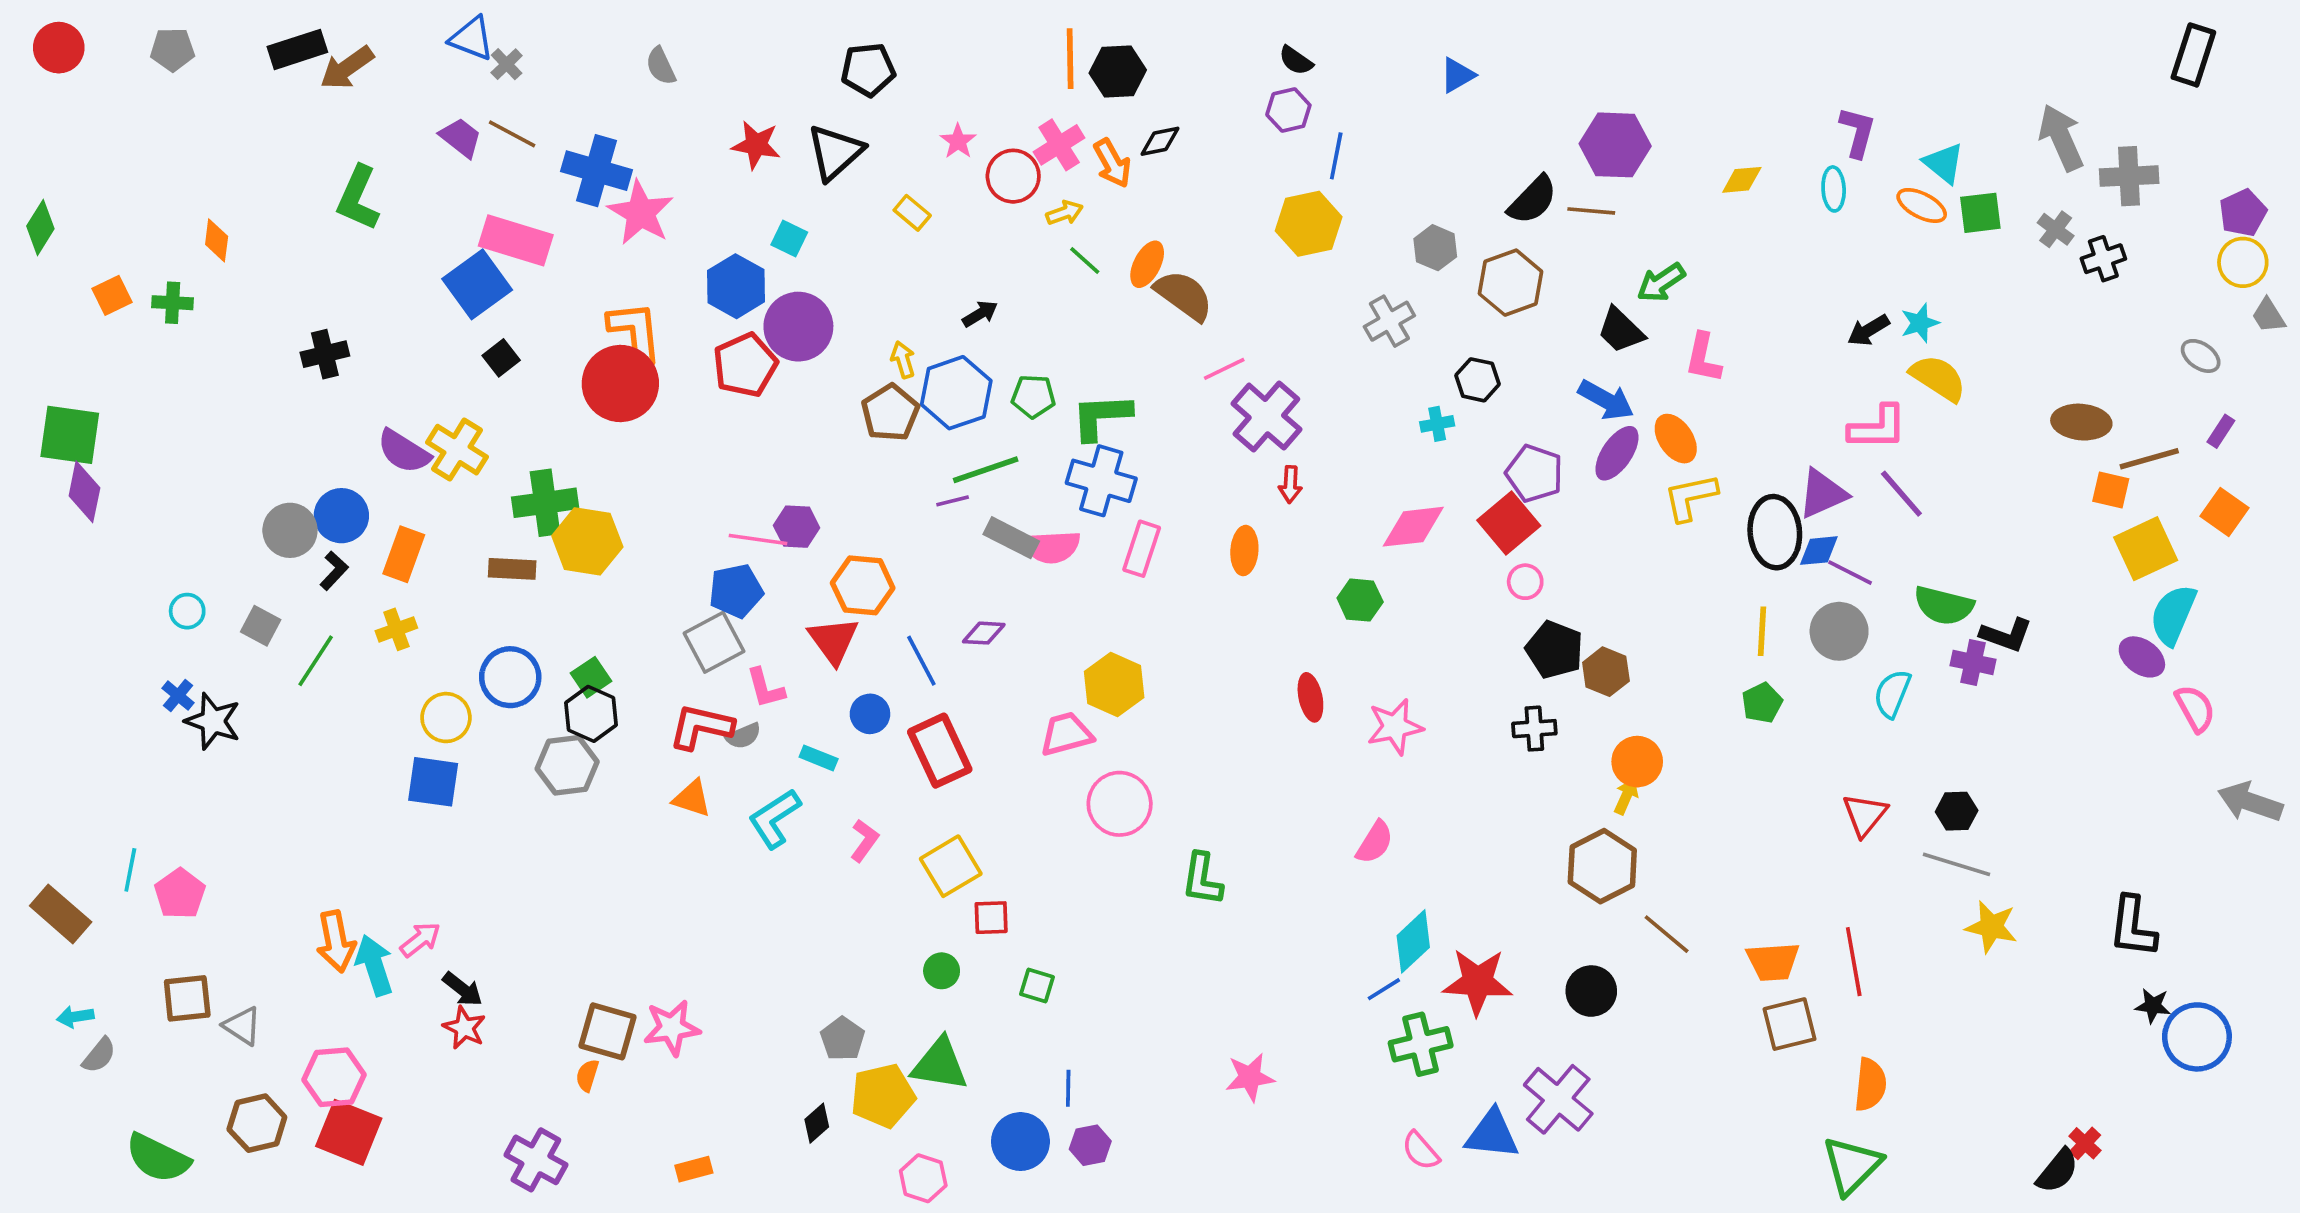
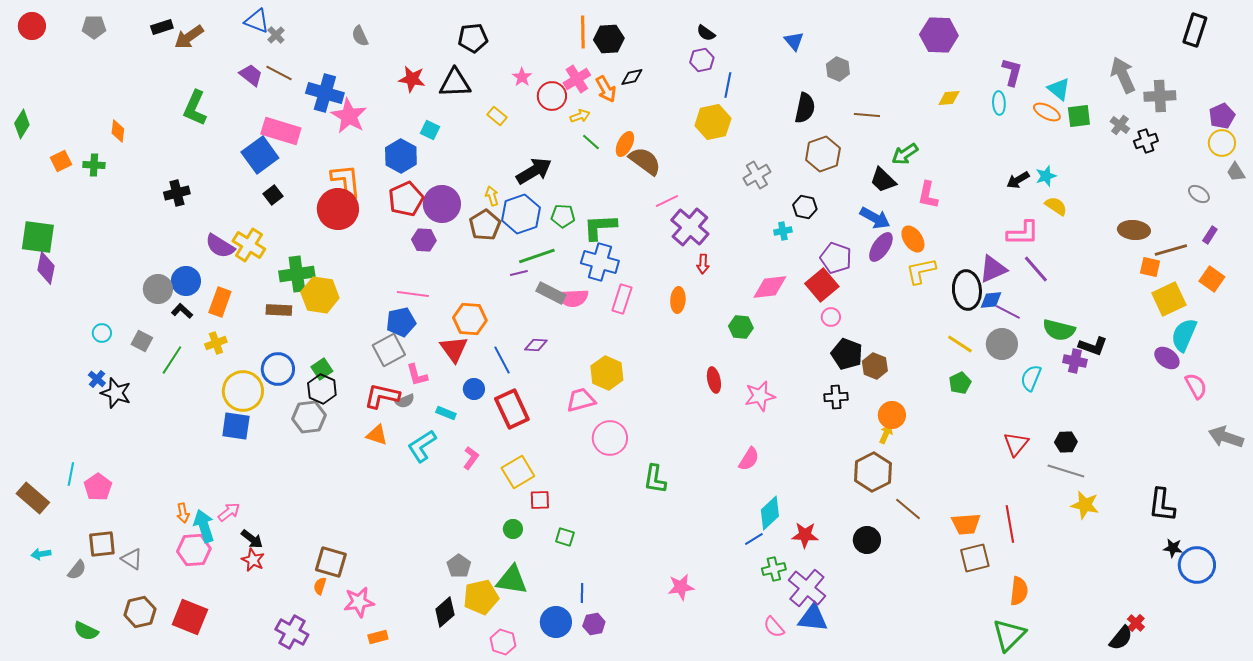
black rectangle: (297, 49) -> (162, 27), size x0.7
blue triangle: (1457, 75) -> (794, 41), turned -40
purple hexagon: (1615, 145) -> (939, 35), moved
black triangle: (835, 152) -> (455, 83), turned 40
black semicircle: (1533, 200) -> (805, 108), moved, turned -32
gray hexagon: (1435, 248) -> (838, 69), moved
black arrow: (980, 314) -> (534, 171), size x1.8
purple circle: (798, 327) -> (442, 204), moved
yellow semicircle: (1938, 378) -> (1056, 206), size x0.7
purple hexagon: (797, 527) -> (424, 240), moved
black L-shape: (334, 571) -> (182, 311), turned -90
yellow line: (1762, 631) -> (960, 344), turned -60
yellow circle: (446, 718) -> (243, 391), size x1.5
orange arrow: (336, 941) -> (183, 513), size x0.6
red star: (1477, 982) -> (805, 535), size x0.7
pink star: (672, 1028) -> (359, 602), moved
green cross: (1421, 1044) -> (774, 569), size x0.7
gray semicircle: (99, 1055) -> (77, 570), moved
pink hexagon: (334, 1077) -> (194, 550), moved
purple cross: (1558, 1099) -> (807, 588), moved
black diamond: (817, 1123) -> (445, 612), size x1.4
green semicircle: (158, 1158) -> (86, 631), size x0.7

